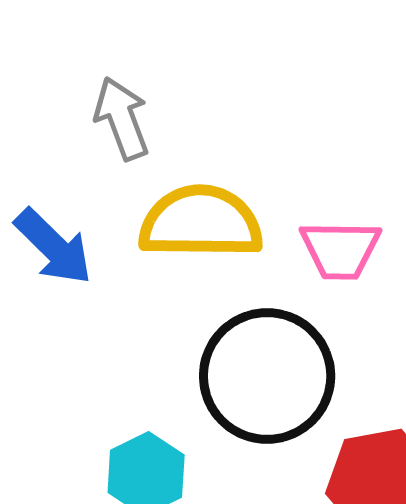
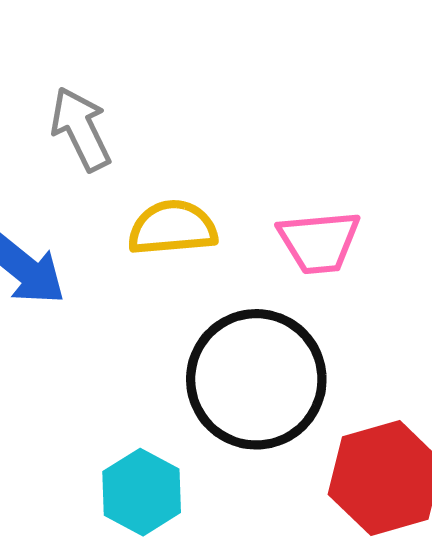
yellow semicircle: (201, 222) -> (172, 228), size x0.7

